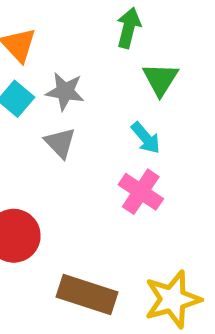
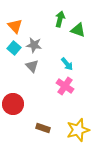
green triangle: (160, 79) -> (78, 30), moved, turned -42
brown rectangle: (87, 294) -> (43, 128), size x0.6

